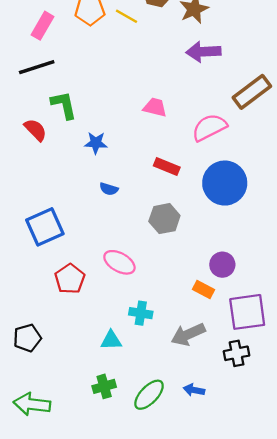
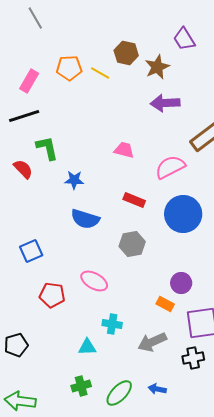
blue semicircle: (109, 189) -> (85, 219), size x1.8
blue square: (45, 227) -> (31, 251), size x0.7
red pentagon: (70, 279) -> (52, 295), turned -30

